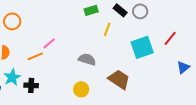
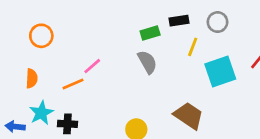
green rectangle: (91, 10) -> (150, 33), moved
black rectangle: (120, 10) -> (179, 21), moved, turned -48
yellow line: (107, 29) -> (193, 47), moved
gray semicircle: (87, 59) -> (147, 62), moved, turned 42

